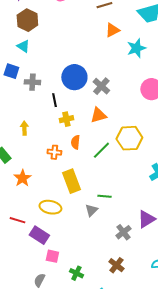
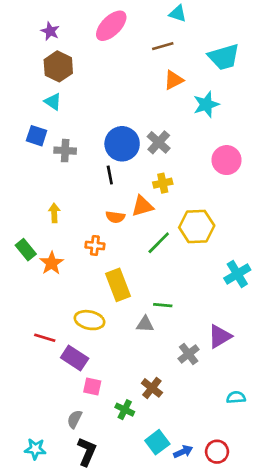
gray cross: (101, 86) -> (159, 142), moved
black line: (54, 100) -> (110, 175), moved
orange triangle: (98, 115) -> (142, 206), moved
yellow cross: (66, 119) -> (163, 183), moved
orange semicircle: (75, 142) -> (115, 217), moved, turned -88
orange star: (22, 178) -> (52, 263), moved
gray triangle: (91, 210) -> (145, 324), turned 48
brown cross: (116, 265) -> (152, 388), moved

